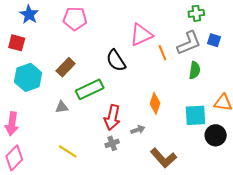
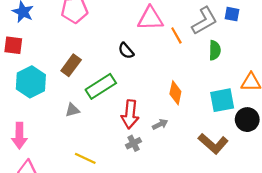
pink triangle: (141, 35) -> (150, 18), turned 30
black semicircle: (116, 61) -> (126, 51), size x0.7
brown L-shape: (163, 158) -> (213, 144), moved

